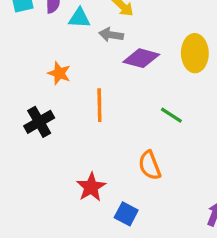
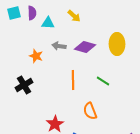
gray arrow: (111, 35) -> (59, 46), moved
orange line: (99, 105) -> (73, 80), moved

